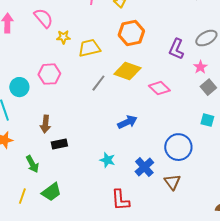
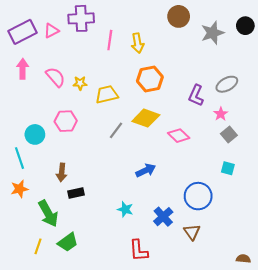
pink semicircle: (43, 18) -> (55, 77), moved
green arrow: (32, 164) -> (48, 214), size x1.5

